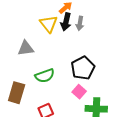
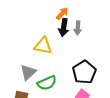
yellow triangle: (49, 24) -> (43, 46), moved, turned -36
gray triangle: (26, 48) -> (28, 72), moved, turned -30

